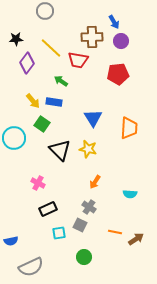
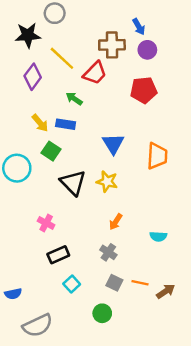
black star: (16, 39) -> (28, 35), moved, size x1.5
red trapezoid: (78, 60) -> (95, 73), turned -55
gray square: (80, 225) -> (114, 283), moved
cyan square: (59, 233) -> (72, 284), turned -32

